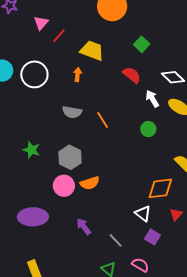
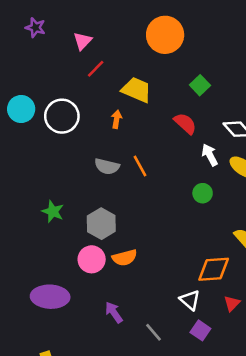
pink triangle: (41, 23) -> (83, 41), moved
orange line: (103, 120) -> (140, 166), moved

